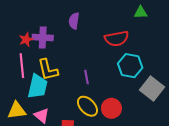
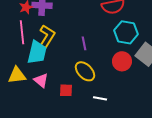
yellow L-shape: (48, 70) -> (47, 36), turned -135
red circle: (111, 108) -> (122, 61), moved

